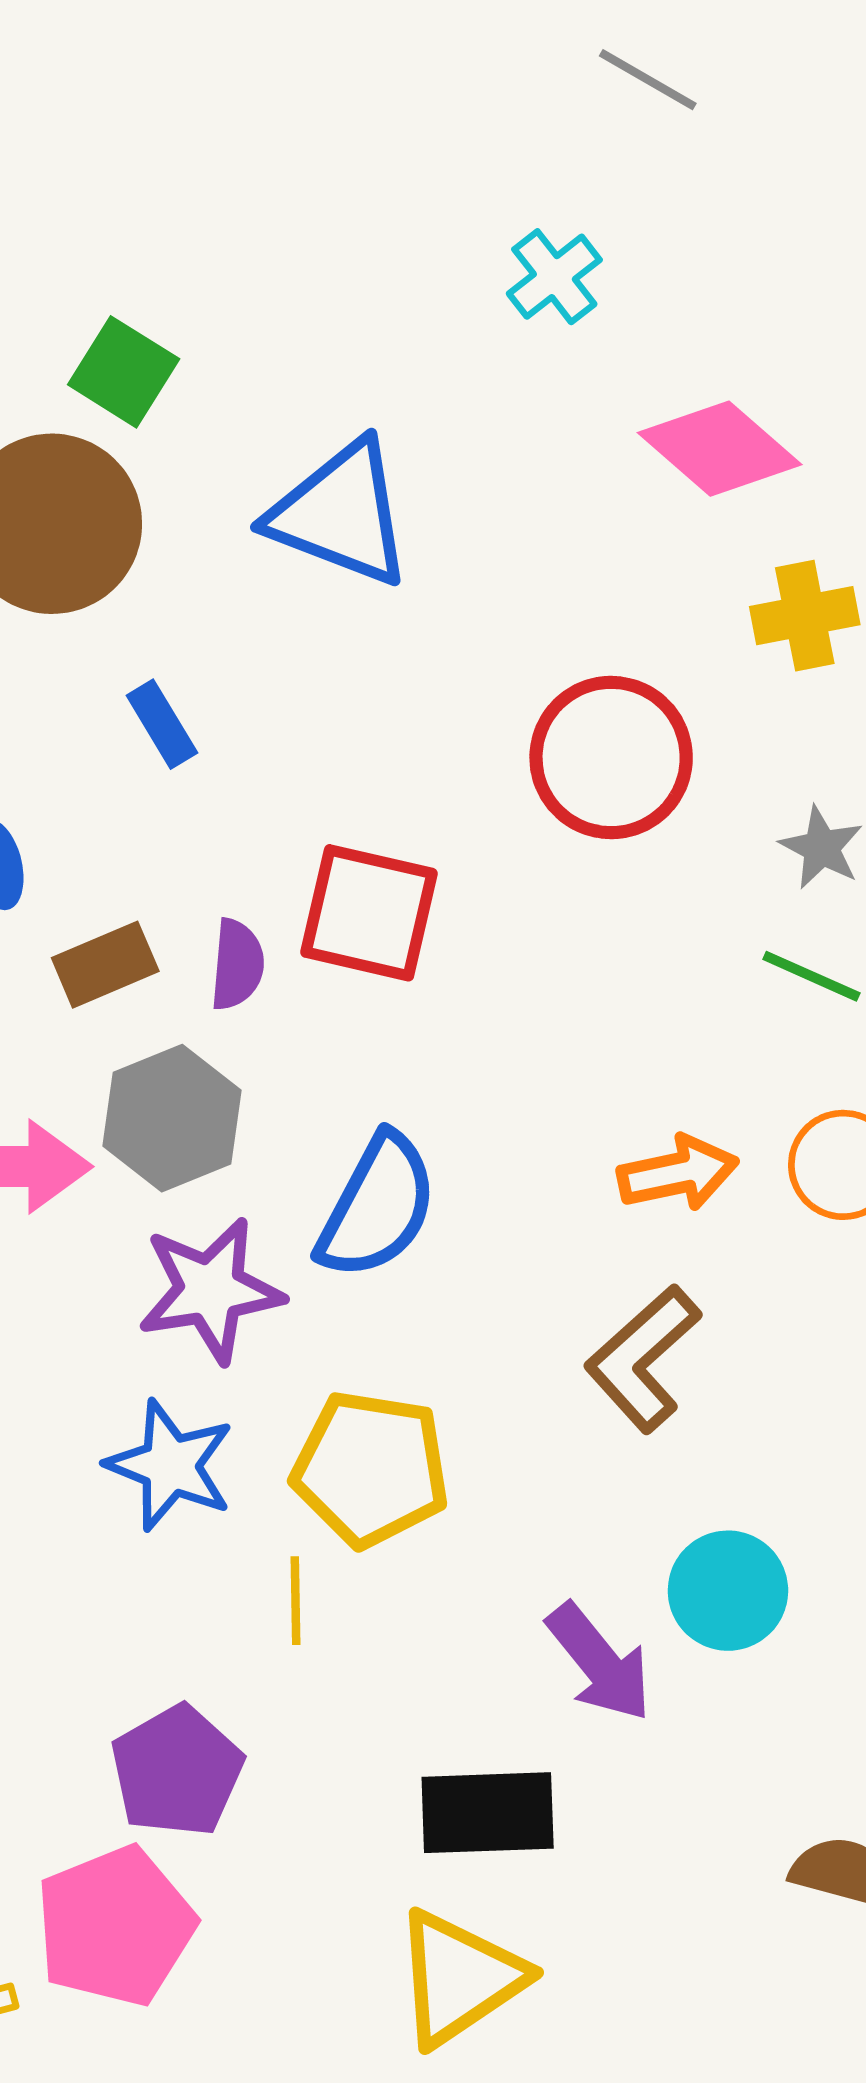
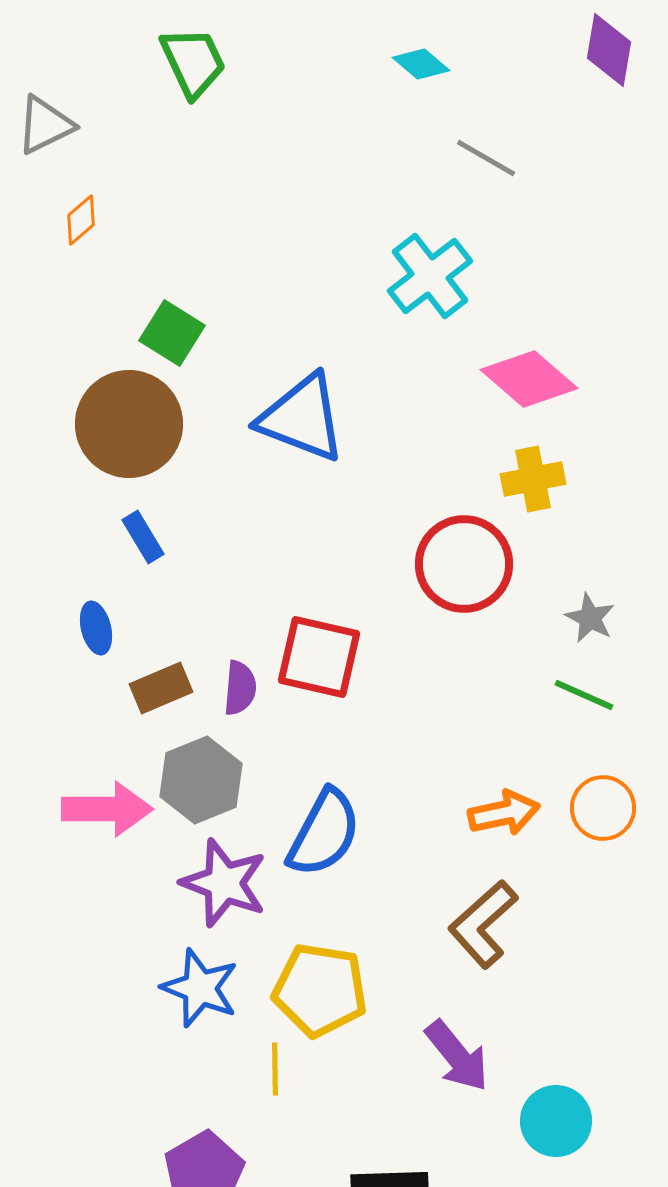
cyan cross: (554, 277) -> (430, 276), size x1.5
yellow cross: (805, 616) -> (533, 479), moved
blue rectangle: (162, 724) -> (143, 537), moved
purple star: (210, 1290) -> (224, 883), turned 30
cyan circle: (728, 1591) -> (556, 1121), moved
purple arrow: (599, 1662) -> (457, 1056), moved

